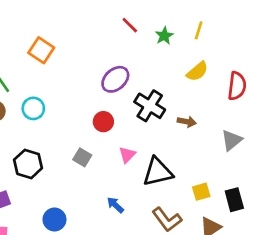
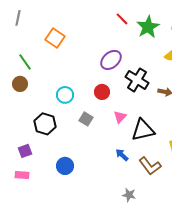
green star: (164, 36) -> (148, 27), size x1.6
cyan circle: (33, 108) -> (65, 95), moved
blue arrow: (115, 205) -> (122, 155), moved

